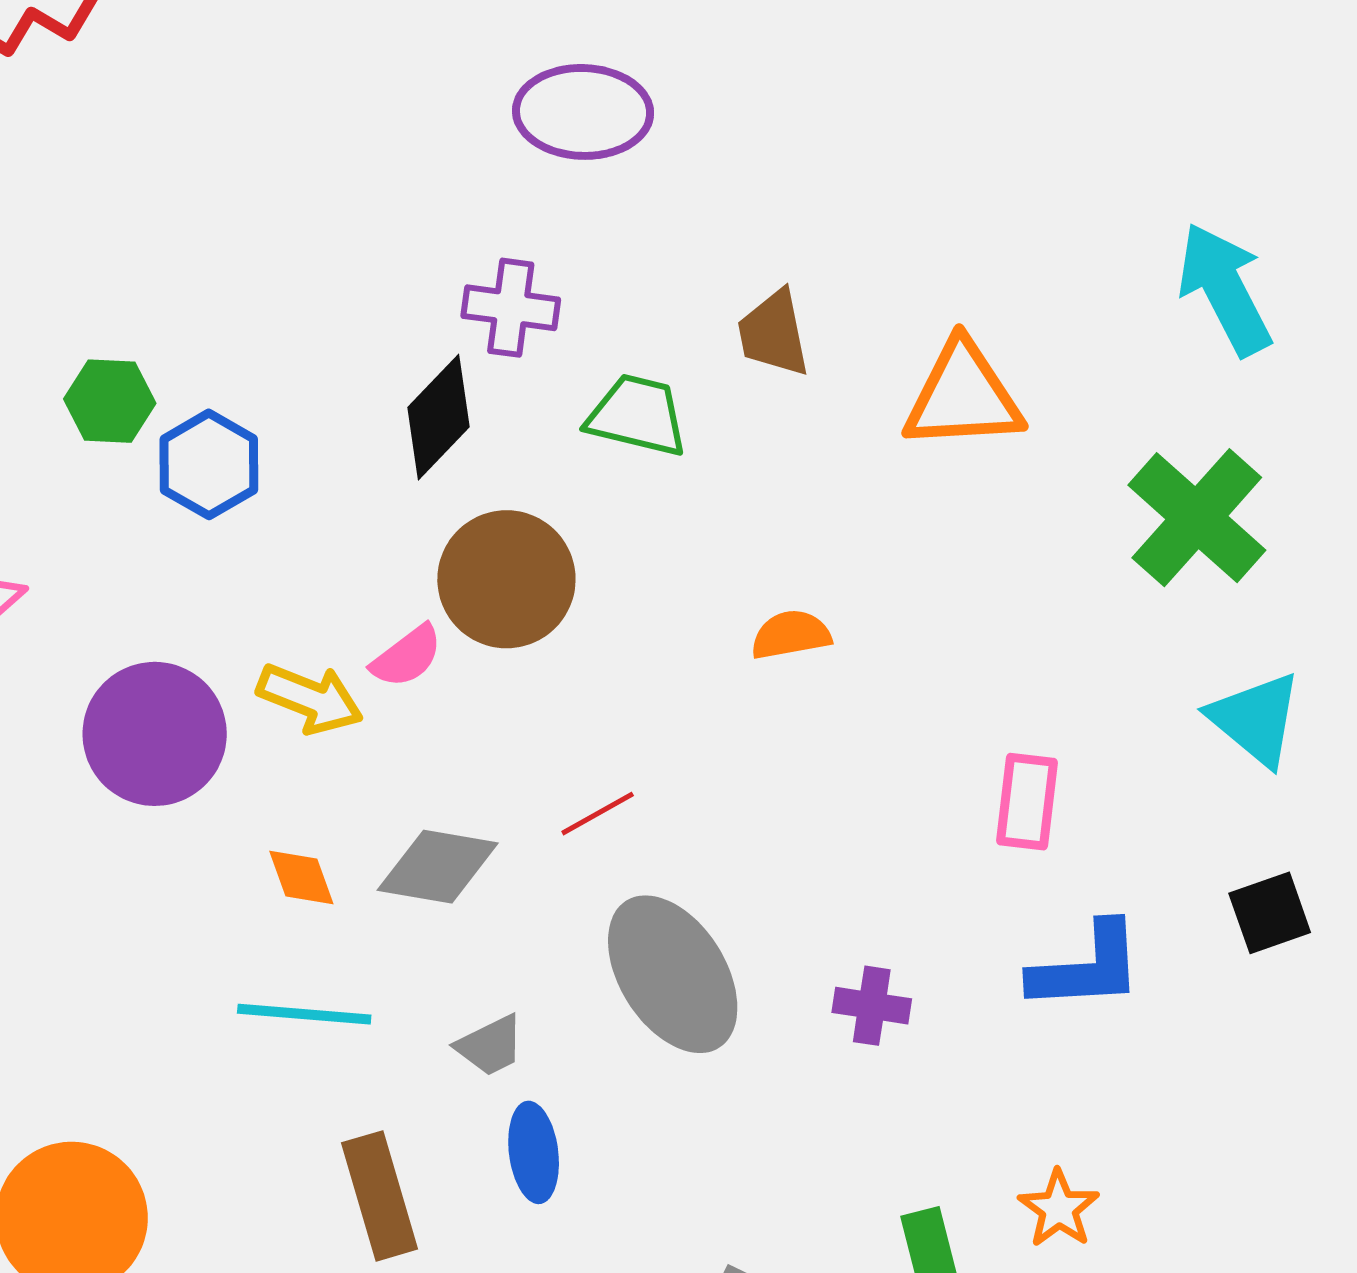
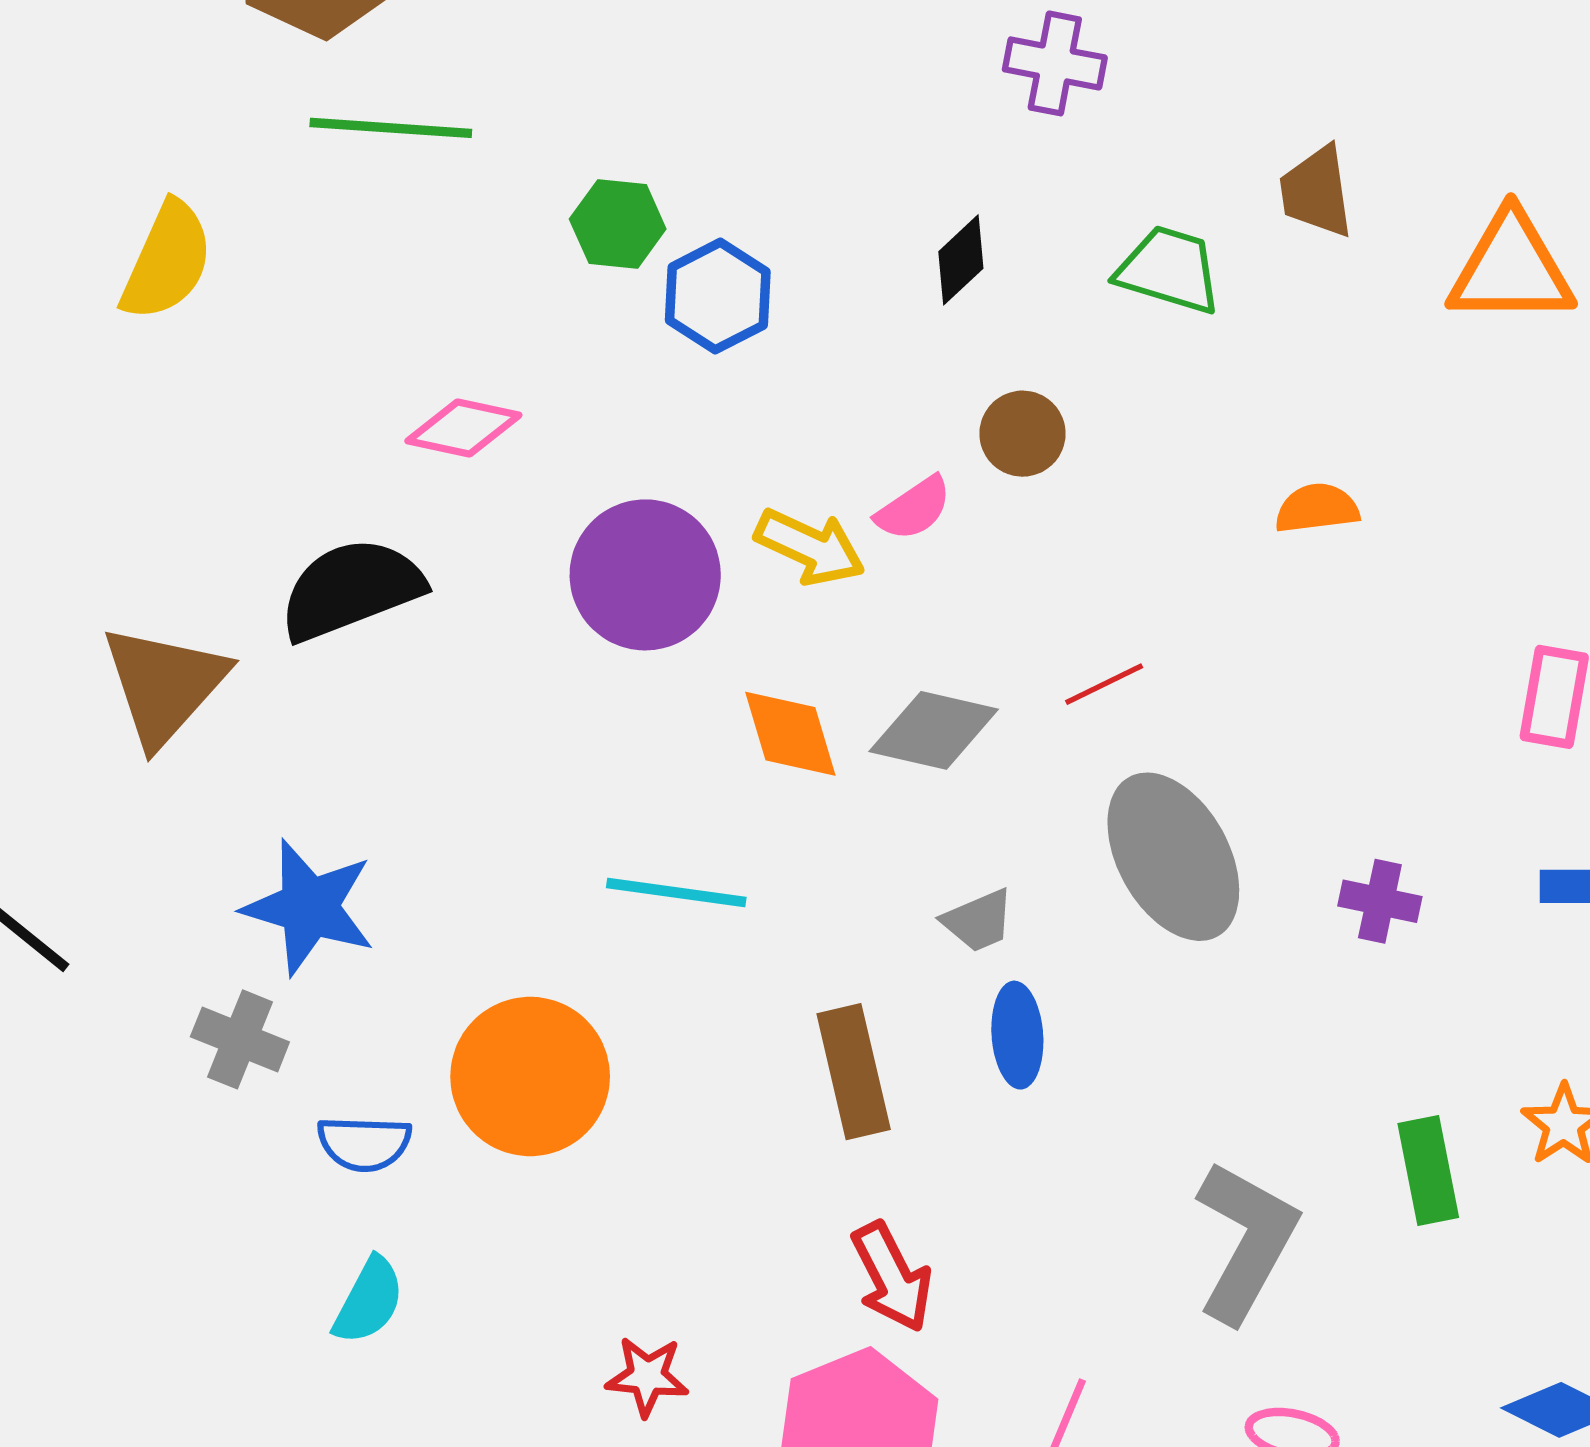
purple cross: (511, 308) -> (1055, 63), moved
black diamond: (439, 417) -> (961, 260), size x0.7
brown circle: (506, 579) -> (1023, 434), size x0.6
orange diamond: (301, 877) -> (790, 734), size x1.4
cyan line: (304, 1014) -> (676, 893), moved

